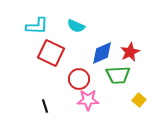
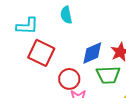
cyan semicircle: (76, 26) -> (66, 15), moved, turned 54

